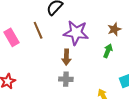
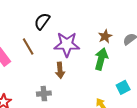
green arrow: (108, 51) -> (101, 59), size x1.5
gray cross: (66, 79) -> (44, 94), moved

